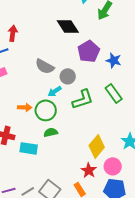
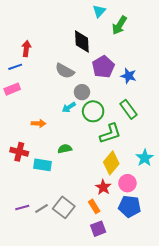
black diamond: (68, 26) -> (82, 41), turned 30
gray semicircle: (45, 66) -> (65, 71), moved
green L-shape: (83, 99) -> (110, 134), moved
green circle: (46, 110) -> (93, 111), moved

